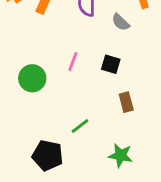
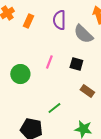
gray semicircle: (121, 22) -> (83, 34), size x1.5
brown rectangle: (126, 102) -> (87, 91), turned -40

